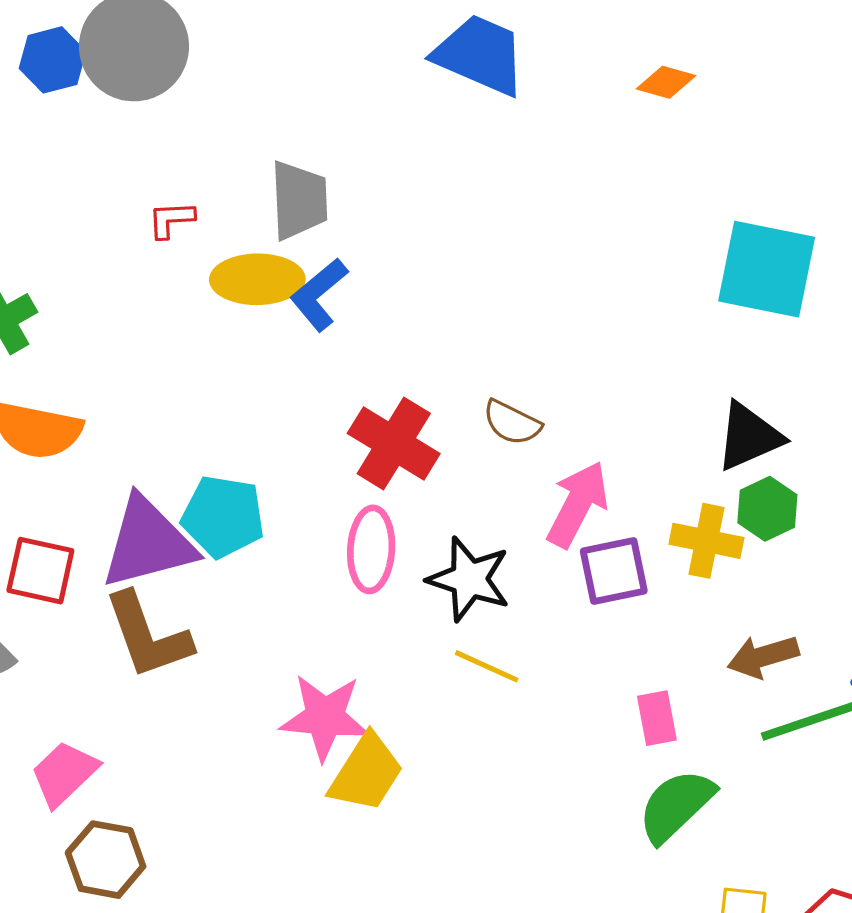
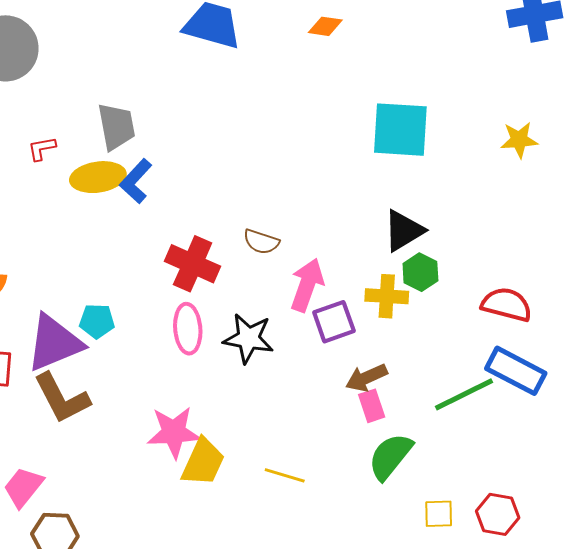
cyan pentagon: (223, 516) -> (97, 321), size x0.7
brown arrow: (763, 656) -> (366, 378), moved
yellow line: (487, 666) -> (285, 475), moved

